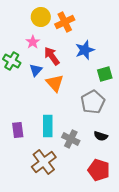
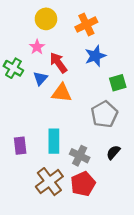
orange cross: (65, 22) -> (86, 25), moved
orange triangle: (55, 83) -> (62, 93), turned -42
black semicircle: (101, 136) -> (113, 152), turned 112
red pentagon: (99, 170) -> (83, 184), moved, turned 30

